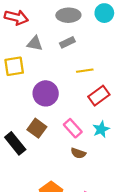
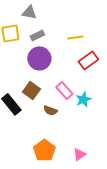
gray rectangle: (67, 42) -> (37, 35), moved
cyan star: (101, 129) -> (83, 99), moved
brown semicircle: (78, 153) -> (50, 110), moved

